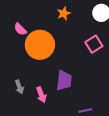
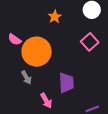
gray arrow: (19, 87) -> (26, 78), moved

